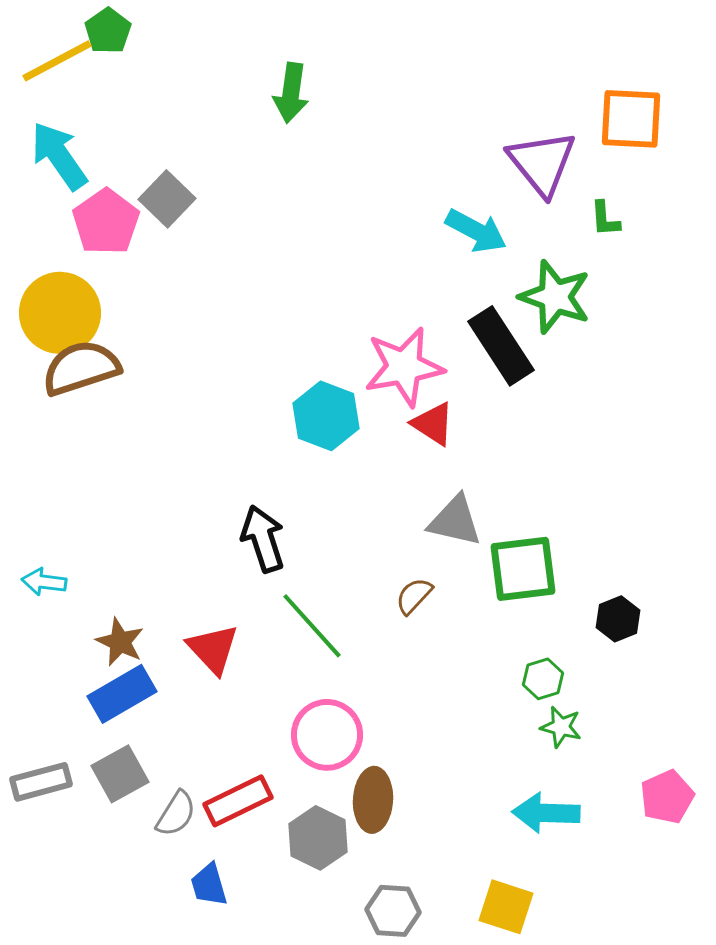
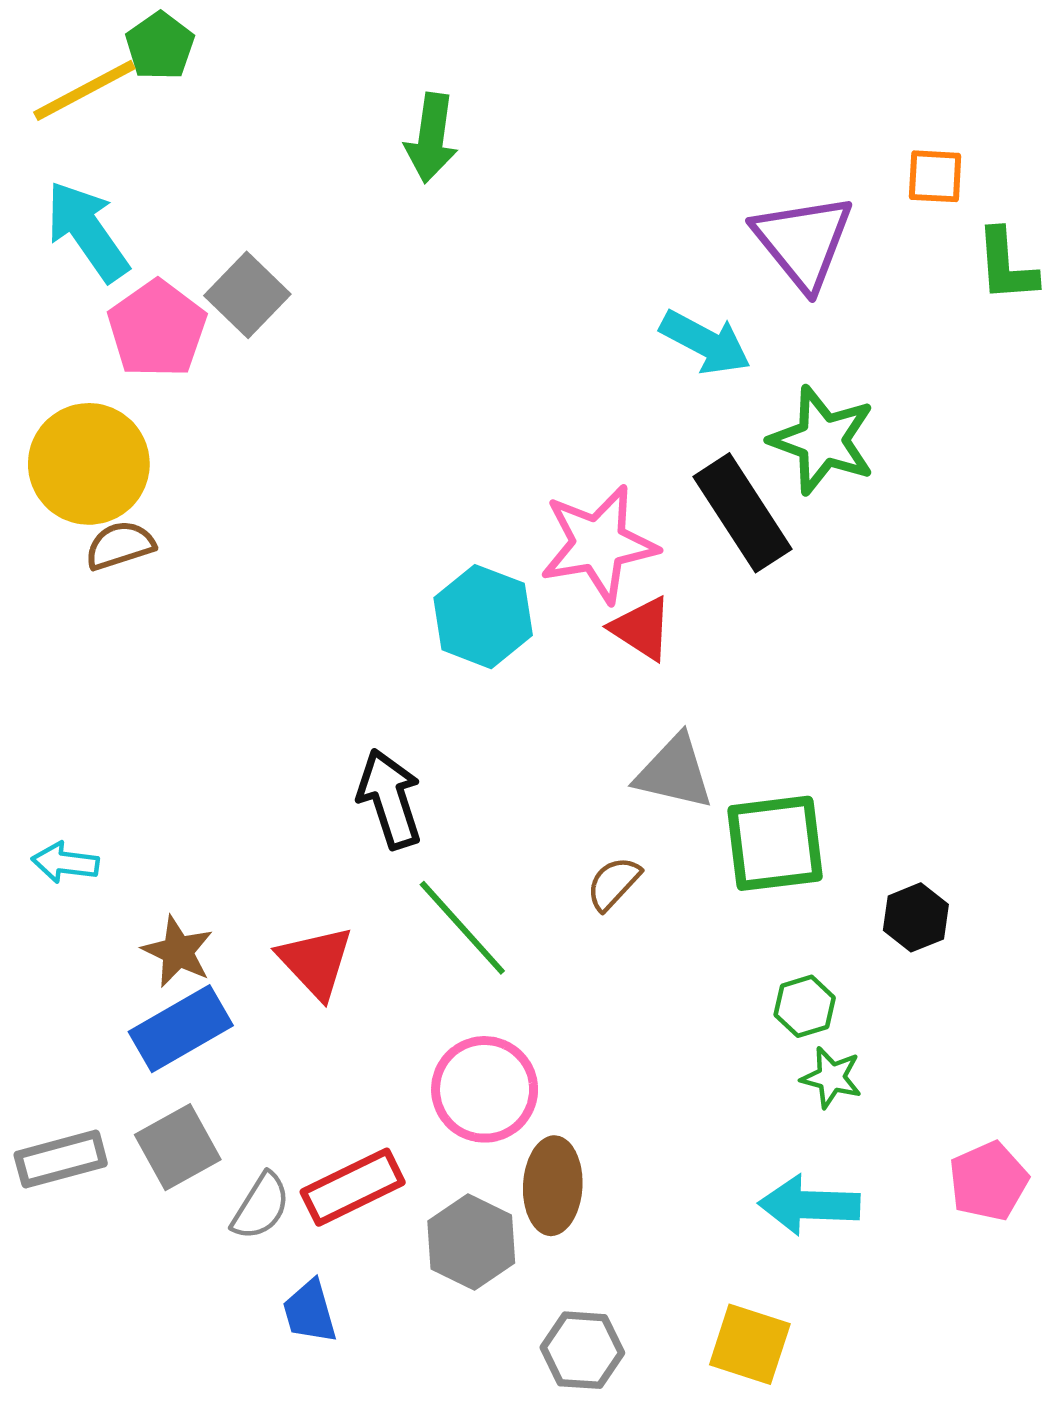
orange square: (631, 119) -> (935, 176), size x0.6
green L-shape: (605, 219) -> (1006, 265), moved, size x1.4
brown semicircle: (81, 368) -> (120, 545), size x0.6

